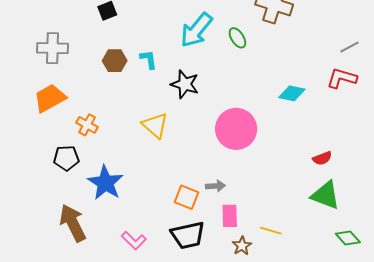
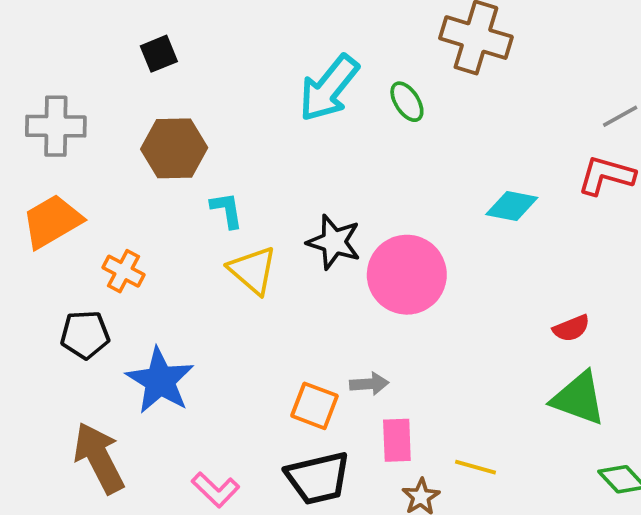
cyan L-shape: (149, 59) -> (227, 210), moved
brown hexagon: (115, 61) -> (174, 148), size x1.4
black star: (185, 84) -> (334, 242), moved

